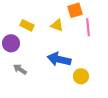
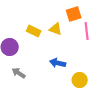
yellow rectangle: (27, 25) -> (34, 31), moved
blue arrow: (59, 59) -> (58, 63), size x0.7

